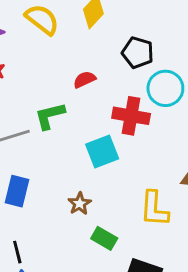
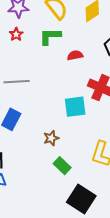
green L-shape: (50, 116) -> (50, 36), moved

